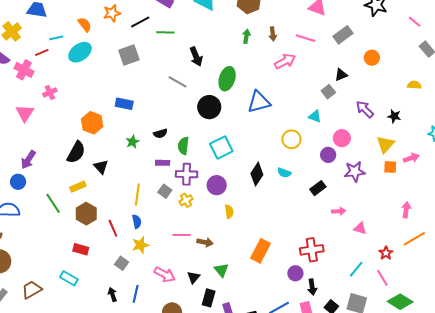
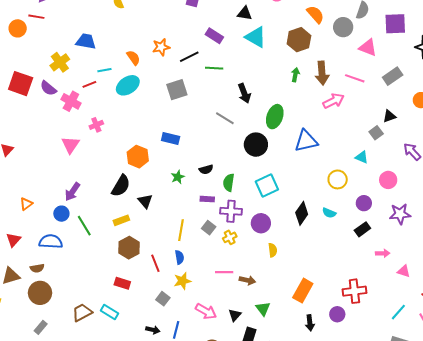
brown arrow: (273, 34) -> (322, 73), size x1.6
purple circle: (328, 155) -> (364, 203), moved
green line: (53, 203) -> (84, 226), moved
black arrow: (312, 287) -> (310, 323), moved
brown trapezoid: (32, 290) -> (82, 313), moved
black arrow: (112, 295) -> (153, 330), turned 120

